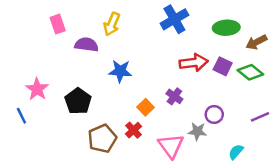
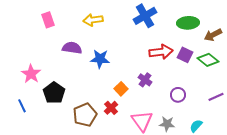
yellow arrow: (112, 24) -> (93, 20), turned 60
purple semicircle: (87, 45) -> (72, 48), moved
black pentagon: (78, 101) -> (54, 93), moved
blue line: (21, 116) -> (22, 106), moved
gray star: (197, 131) -> (167, 124), moved

